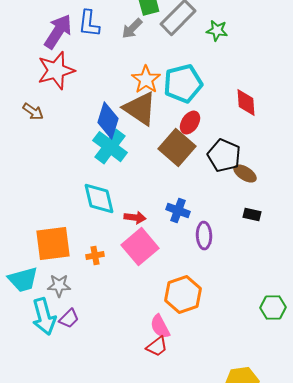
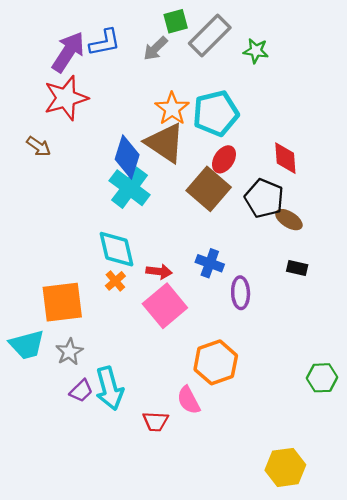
blue L-shape: (89, 24) -> (105, 43), turned -108
red diamond: (246, 103) -> (285, 158), moved
orange cross: (95, 256) -> (115, 281), moved, turned -30
gray star: (59, 286) -> (69, 352), turned -30
cyan arrow: (44, 317) -> (109, 388), moved
red trapezoid: (157, 347) -> (156, 421), moved, turned 40

